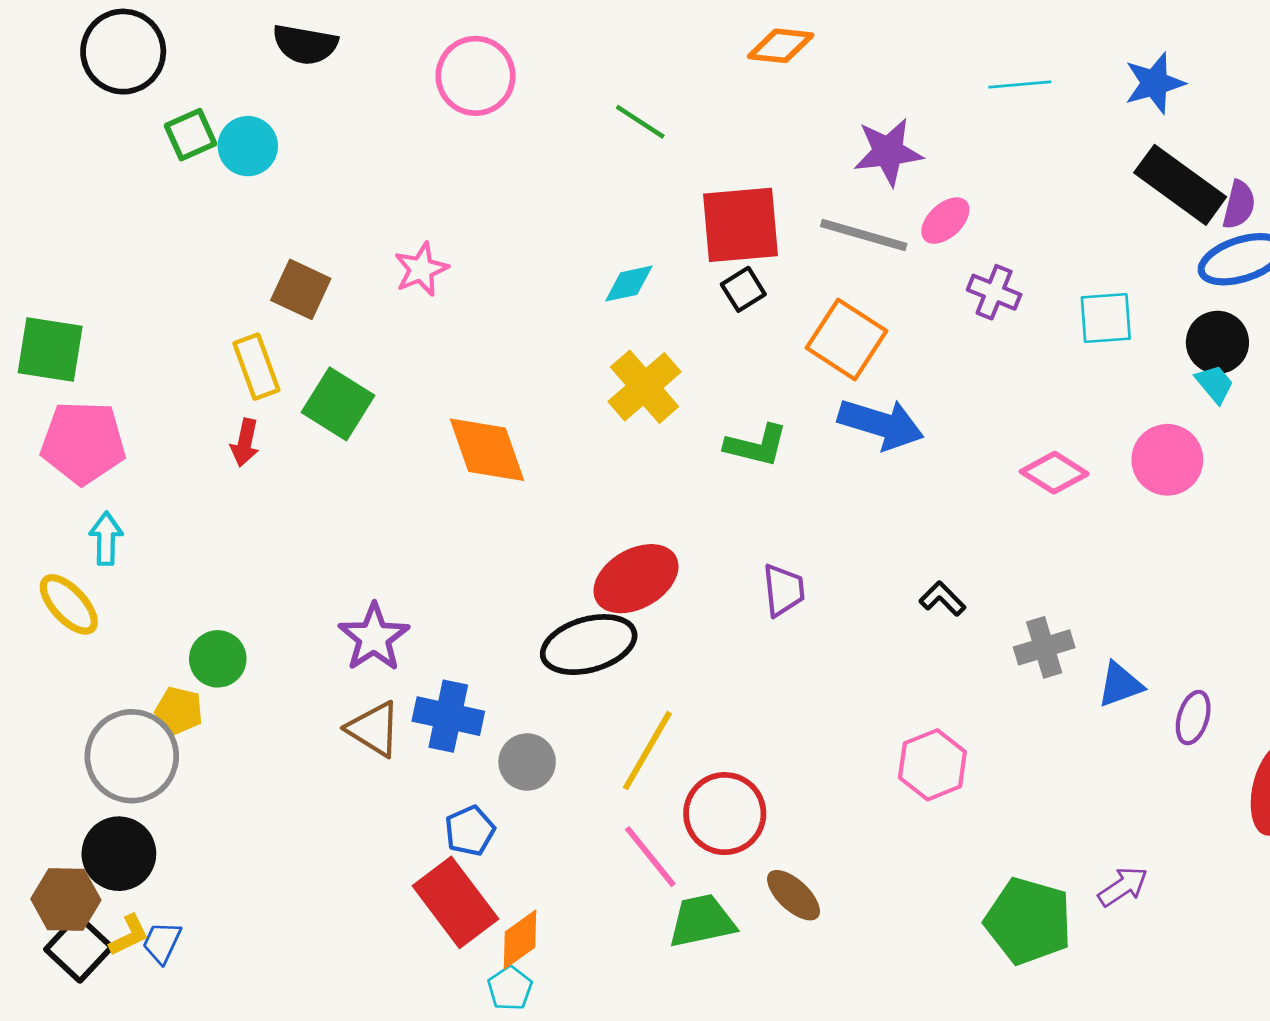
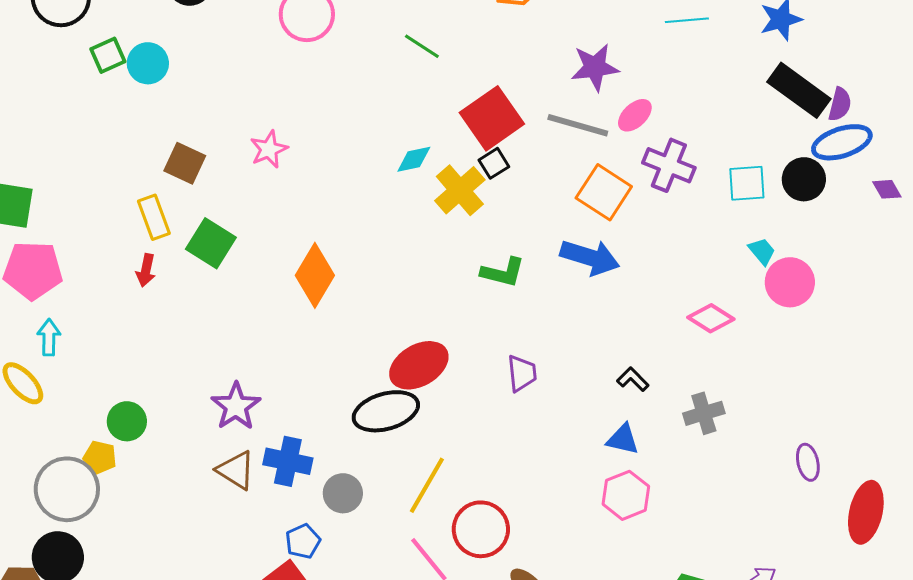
red square: (741, 225) -> (492, 118), turned -30
purple cross: (994, 292) -> (669, 165), size x1.4
orange square: (846, 339) -> (604, 192), moved
black circle: (1217, 342) -> (804, 179), moved
cyan trapezoid: (1215, 384) -> (762, 251), moved
yellow cross: (645, 387) -> (460, 190), moved
orange diamond: (487, 450) -> (315, 275), turned 50
pink diamond: (1054, 473) -> (711, 318), moved
blue triangle: (1120, 685) -> (623, 439), moved, turned 33
purple ellipse: (1193, 718) -> (808, 462), turned -30

